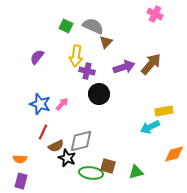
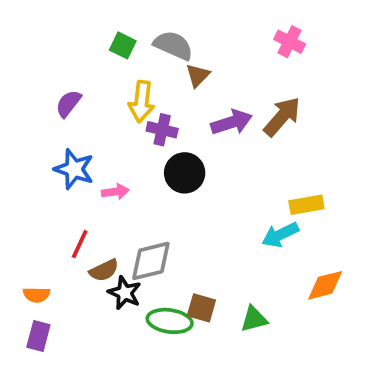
pink cross: (155, 14) -> (290, 42), moved
blue star: (40, 104) -> (74, 169), moved
pink arrow: (62, 104) -> (115, 192), turned 40

